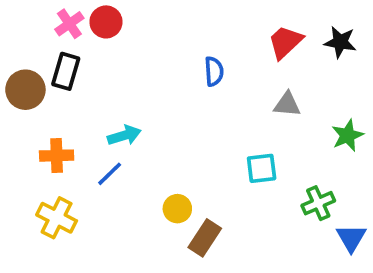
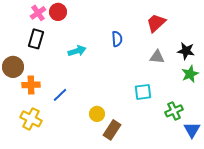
black star: (340, 42) -> (186, 51), moved
brown circle: (25, 90) -> (13, 67), moved
cyan arrow: (124, 135) -> (77, 51), moved

